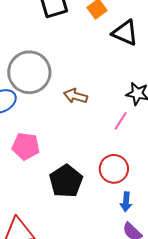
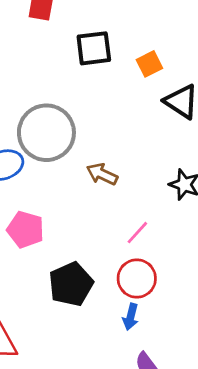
pink line: (121, 121) -> (137, 233), moved
blue arrow: (126, 202) -> (131, 317), moved

